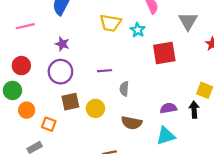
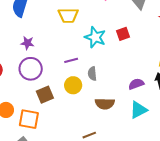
cyan star: (138, 30) -> (95, 37), moved, size x1.5
red square: (164, 53) -> (123, 34), size x0.6
yellow circle: (95, 108) -> (73, 85), moved
orange square: (49, 124) -> (29, 119), size x1.5

